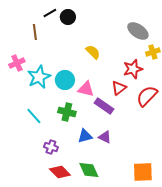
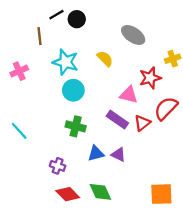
gray ellipse: (138, 31) -> (133, 35), moved
cyan star: (39, 77) -> (65, 62), moved, turned -30
red triangle: (119, 88) -> (142, 123), moved
pink triangle: (86, 89) -> (129, 95), moved
cyan line: (34, 116) -> (19, 131), moved

